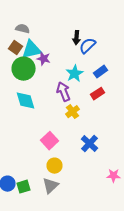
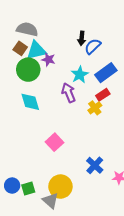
gray semicircle: (22, 29) -> (27, 29), size x1.5
blue rectangle: (100, 72) -> (106, 73), size x1.5
yellow cross: (72, 112) -> (95, 108), moved
blue cross: (90, 144) -> (95, 165), moved
yellow circle: (54, 166) -> (60, 187), moved, size x1.5
gray triangle: (50, 186) -> (50, 201), moved, turned -36

